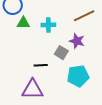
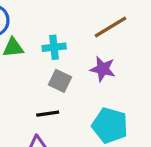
gray square: (61, 53) -> (60, 81), moved
cyan pentagon: (78, 76) -> (110, 125), turned 30

